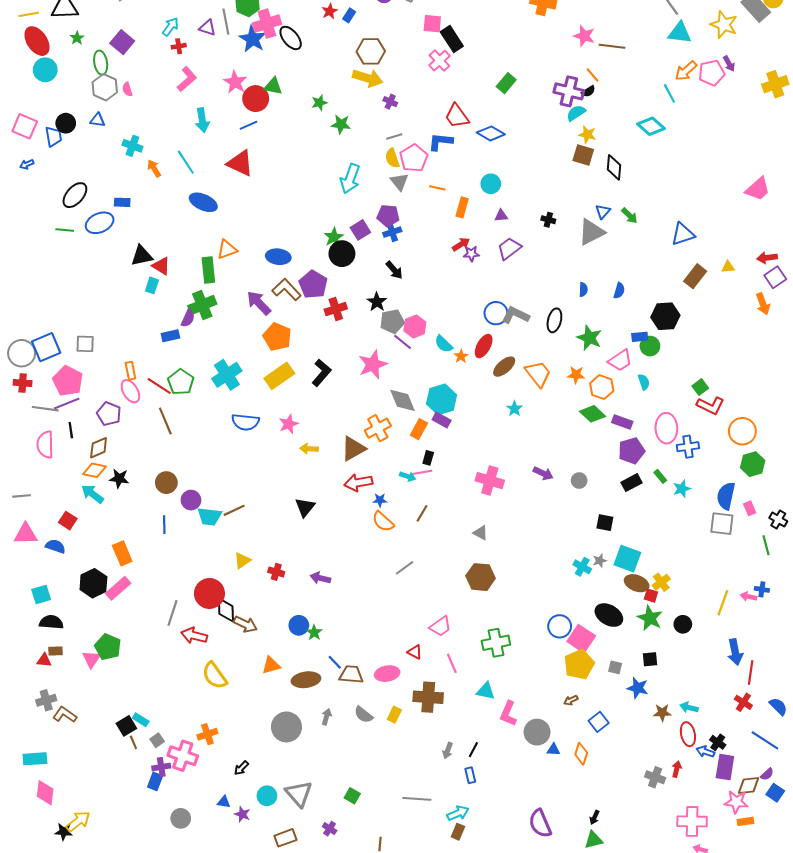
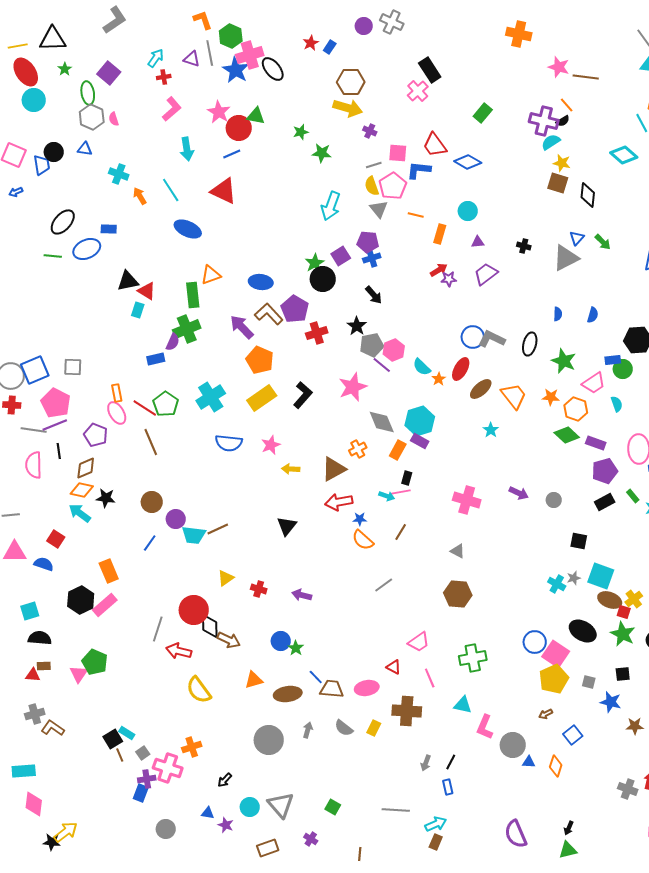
pink square: (432, 24) -> (398, 153), moved
orange cross: (378, 428) -> (358, 449), size x0.7
blue line: (164, 525) -> (150, 543), turned 36

